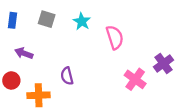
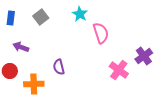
gray square: (47, 19) -> (41, 17), turned 35
cyan star: (82, 21) -> (80, 14), moved

